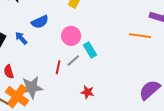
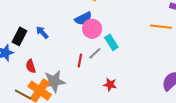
blue semicircle: (40, 22) -> (83, 19), moved

